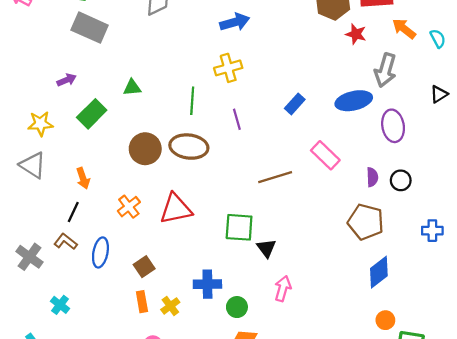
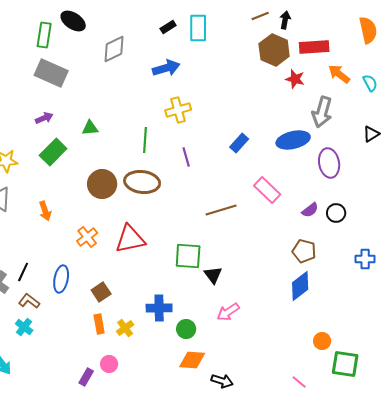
blue arrow: (235, 22) -> (166, 68), moved
purple arrow: (67, 80) -> (44, 118), moved
purple semicircle: (372, 177) -> (310, 210), turned 54
black line: (73, 212) -> (23, 272), moved
brown pentagon: (366, 222) -> (304, 251), size x0.7
brown L-shape: (66, 242) -> (29, 301), moved
blue diamond: (379, 272) -> (300, 286), moved
pink arrow: (283, 288) -> (228, 312), turned -140

